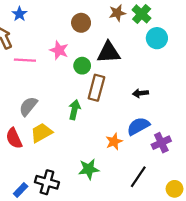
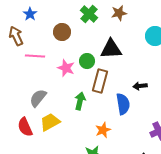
green cross: (142, 14) -> (89, 14), moved
brown circle: (81, 23) -> (62, 32), moved
pink star: (59, 50) -> (66, 68), moved
blue semicircle: (138, 126) -> (123, 104), moved, turned 110
orange star: (114, 142) -> (103, 130), moved

